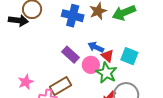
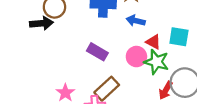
blue arrow: (96, 47) -> (136, 21), moved
purple rectangle: (70, 55) -> (97, 52), moved

